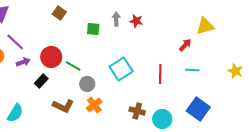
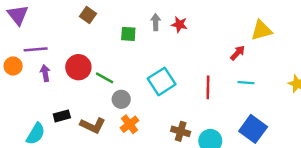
purple line: (15, 42) -> (36, 49), turned -48
purple arrow: (23, 62) -> (45, 73), turned -80
black rectangle: (41, 81) -> (62, 116), moved, turned 32

